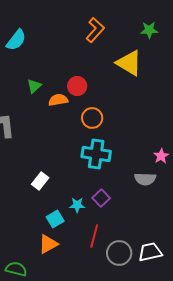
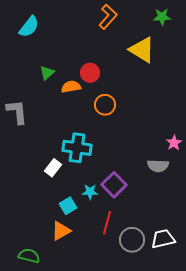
cyan cross: (96, 154) -> (77, 148), moved
purple square: (101, 198) -> (114, 185), size x1.4

